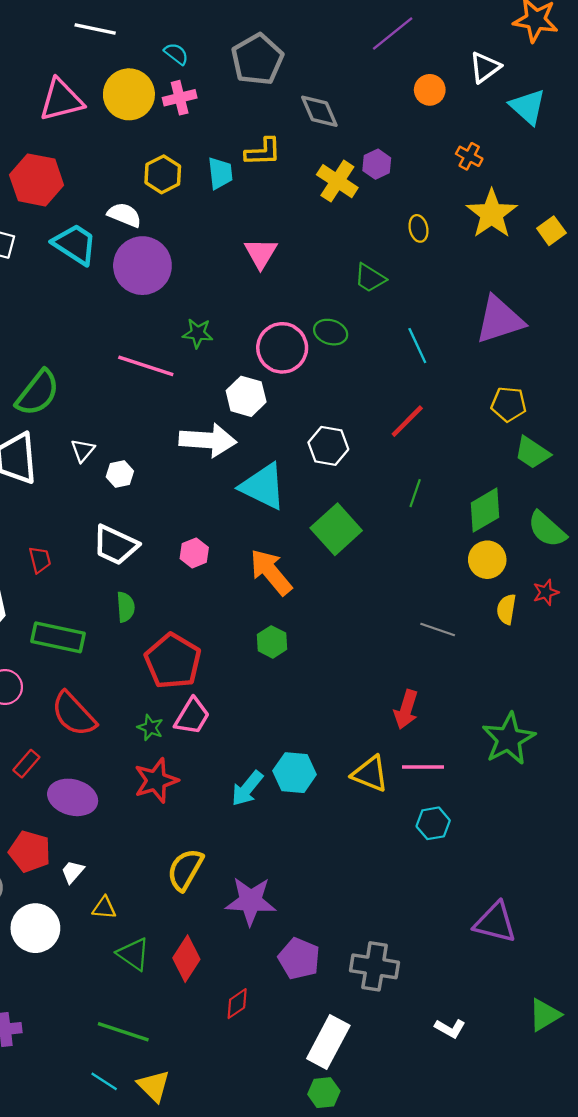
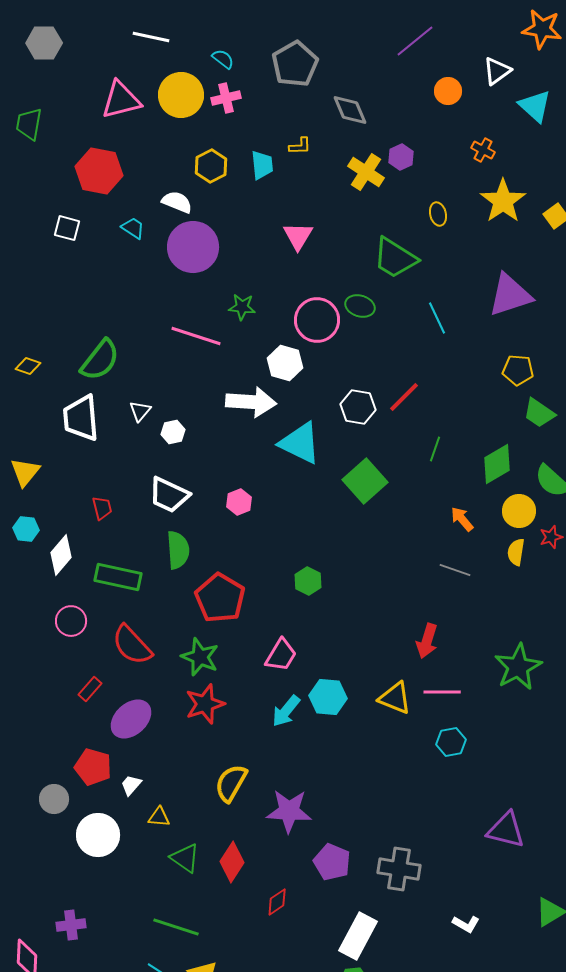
yellow L-shape: (263, 152) -> (300, 146), size x0.7
cyan trapezoid: (75, 244) -> (133, 228), size x0.6
green trapezoid: (370, 278) -> (395, 258), size x1.6
red line: (407, 421) -> (404, 397), moved
yellow circle: (487, 560) -> (519, 511), moved
orange arrow: (271, 572) -> (462, 519), moved, size x0.6
green semicircle: (126, 607) -> (178, 550), size x1.4
pink trapezoid: (192, 716) -> (281, 655), moved
green star: (150, 728) -> (200, 657), size x1.6
purple ellipse: (73, 797) -> (131, 719), turned -57

